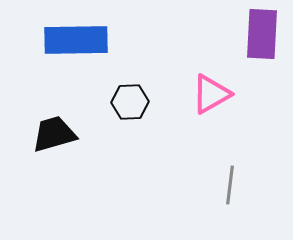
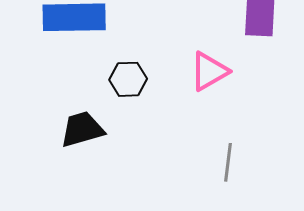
black trapezoid: (54, 134) -> (82, 129), moved

